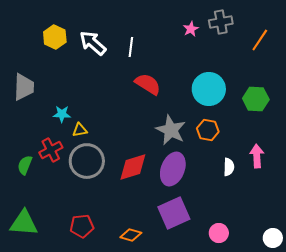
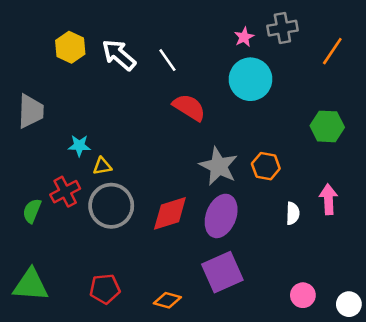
white line: (131, 47) -> (167, 60), turned -42
cyan circle: (209, 89) -> (250, 79), moved
pink circle: (219, 233) -> (303, 295), moved

